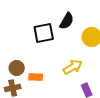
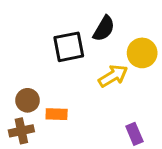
yellow arrow: (73, 67) -> (113, 76), moved

